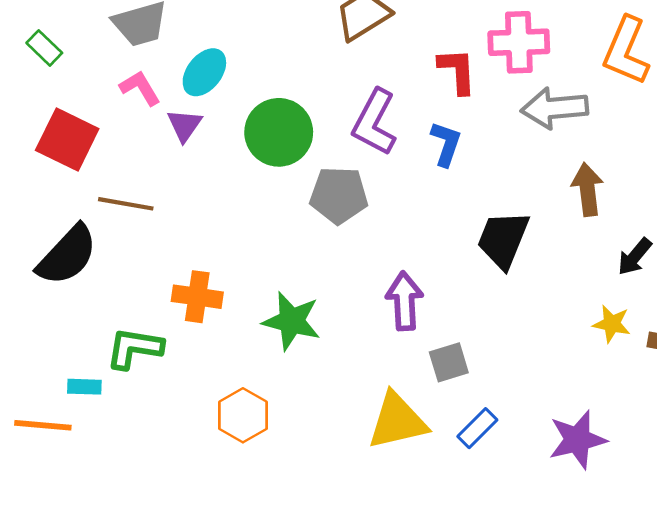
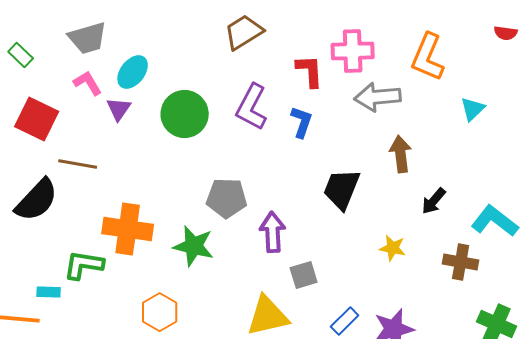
gray pentagon: (339, 195) -> (227, 198), moved
orange cross: (197, 297) -> (128, 229), size x1.4
yellow star: (612, 324) -> (393, 248), moved
blue rectangle: (477, 428) -> (345, 321), moved

